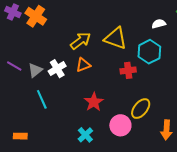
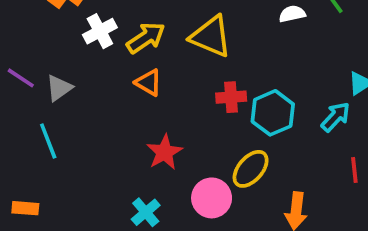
cyan hexagon: (149, 52) -> (273, 113), moved
orange triangle: (83, 65) -> (149, 83), turned 49
white cross: (57, 69) -> (100, 31), moved
cyan line: (42, 99) -> (48, 141), moved

